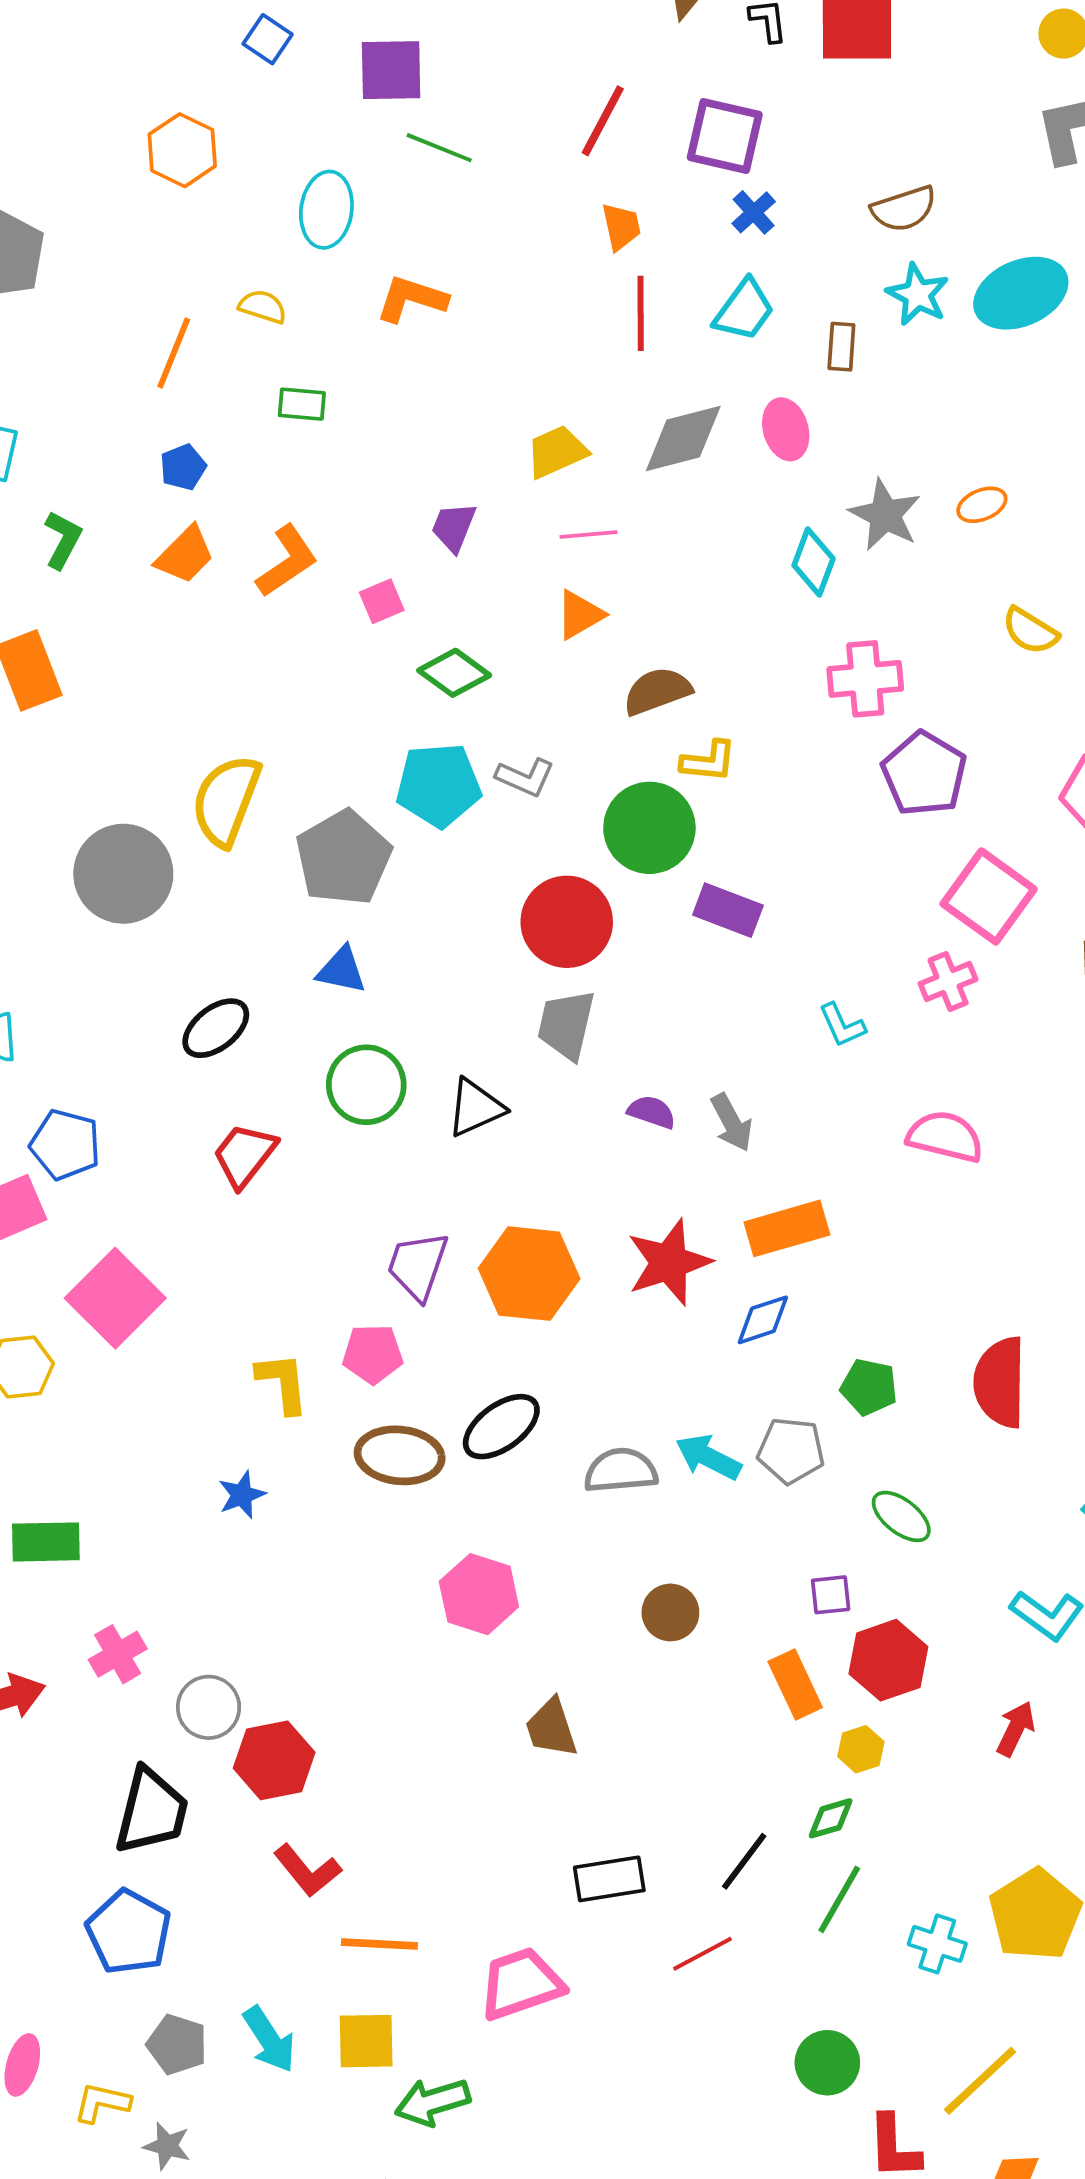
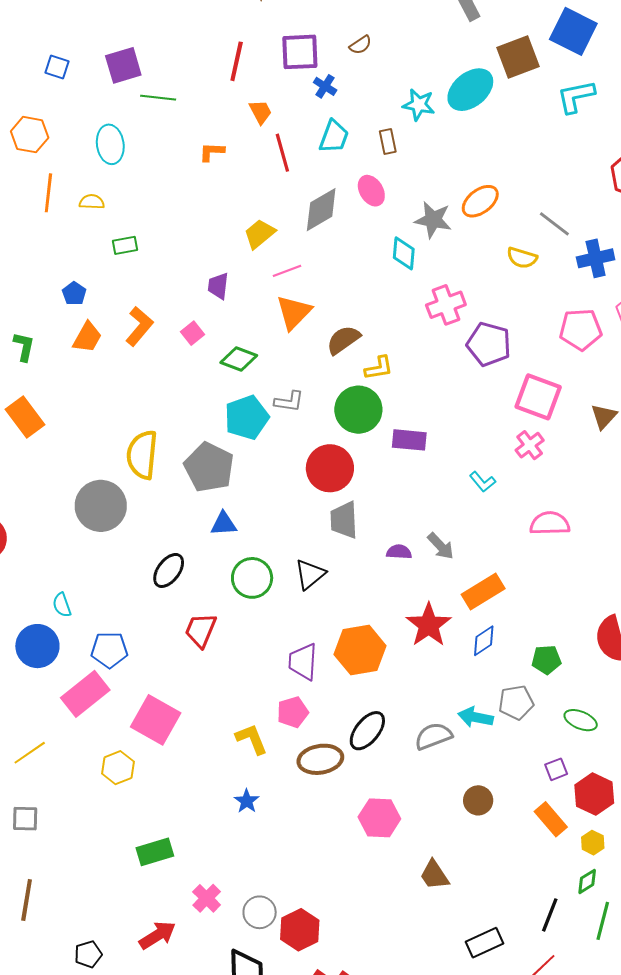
brown semicircle: (904, 209) -> (360, 45), moved, size x0.7
orange L-shape: (412, 299) -> (212, 152), moved, size x0.7
orange line: (174, 353) -> (48, 193), moved
orange ellipse: (982, 505) -> (480, 201), size x1.5
orange triangle: (580, 615) -> (294, 312), size x1.4

